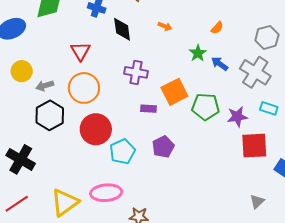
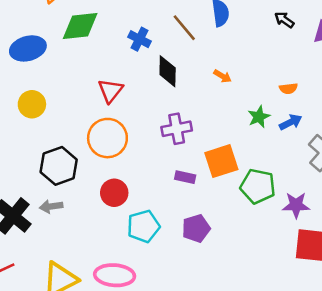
orange semicircle: (217, 28) -> (288, 88), turned 32
blue arrow: (220, 64) -> (291, 122), moved, turned 108
purple cross: (136, 72) -> (177, 129), turned -30
gray arrow: (45, 86) -> (51, 206), moved
red circle: (96, 129) -> (114, 193), size x0.7

